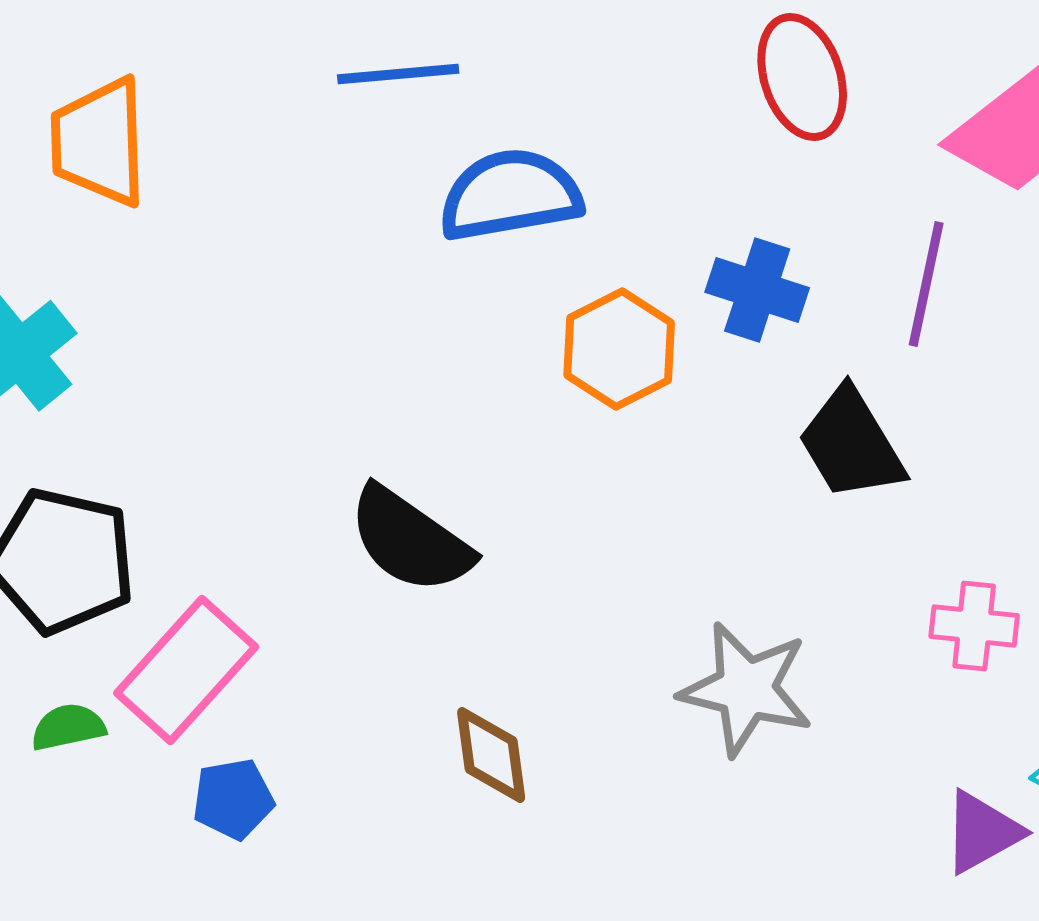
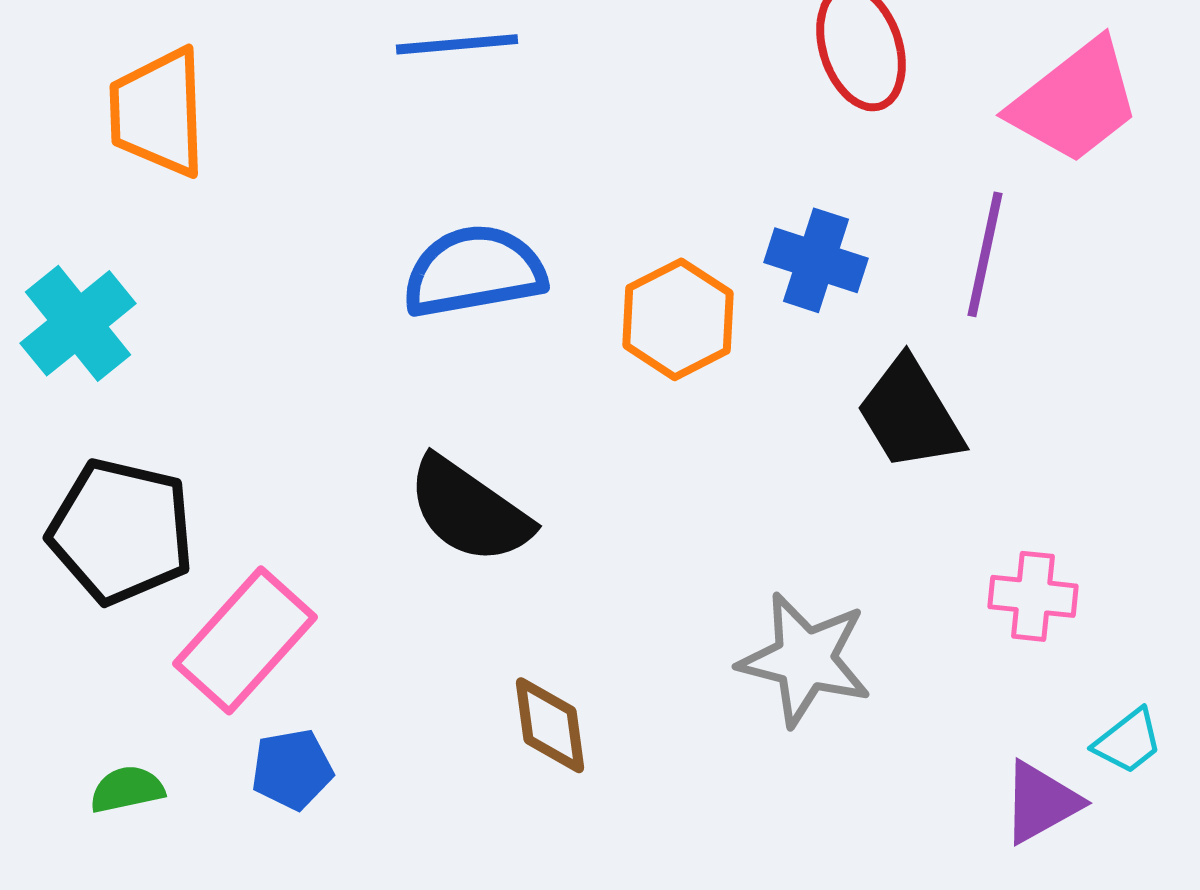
blue semicircle: (510, 195) -> (474, 271), moved
green semicircle: (68, 727) -> (127, 789), moved

